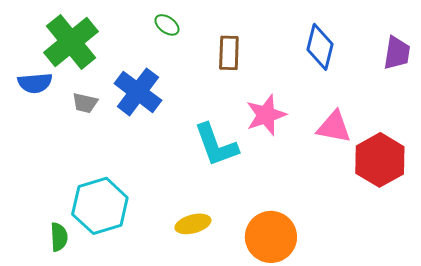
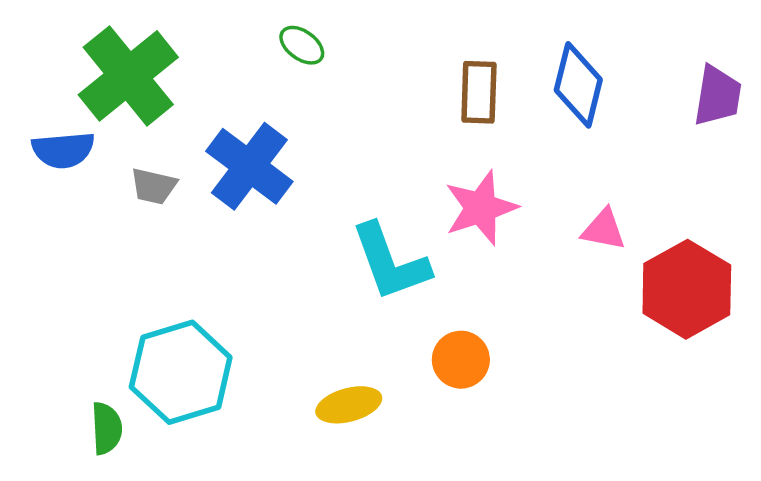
brown rectangle: (229, 53) -> (479, 92), moved
pink triangle: (334, 127) -> (604, 230), size x0.7
orange circle: (271, 237) -> (461, 360), moved, size x0.6

